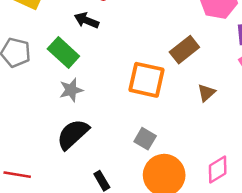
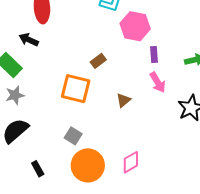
brown rectangle: (184, 50) -> (98, 61), moved, size x0.7

